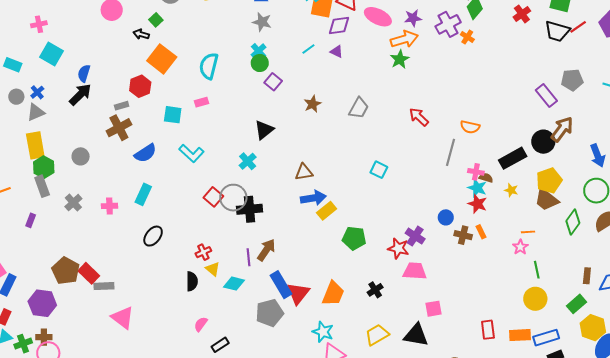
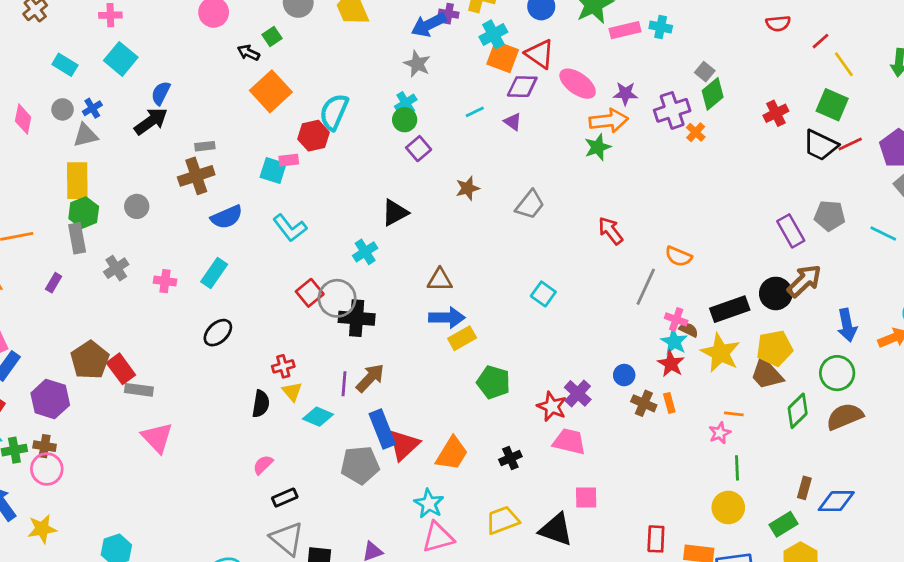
red hexagon: (140, 86) -> (313, 136), moved
pink rectangle: (201, 102) -> (289, 160), moved
yellow star: (511, 190) -> (720, 353), size x2.0

